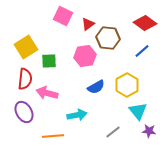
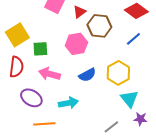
pink arrow: (47, 93) -> (49, 74), moved
purple ellipse: (24, 112) -> (31, 98), moved, turned -30
gray line: (113, 132) -> (111, 127), moved

